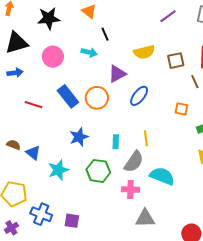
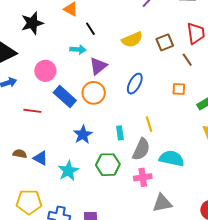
pink circle: (53, 57) -> (45, 71), moved
purple triangle: (117, 74) -> (98, 66), moved

